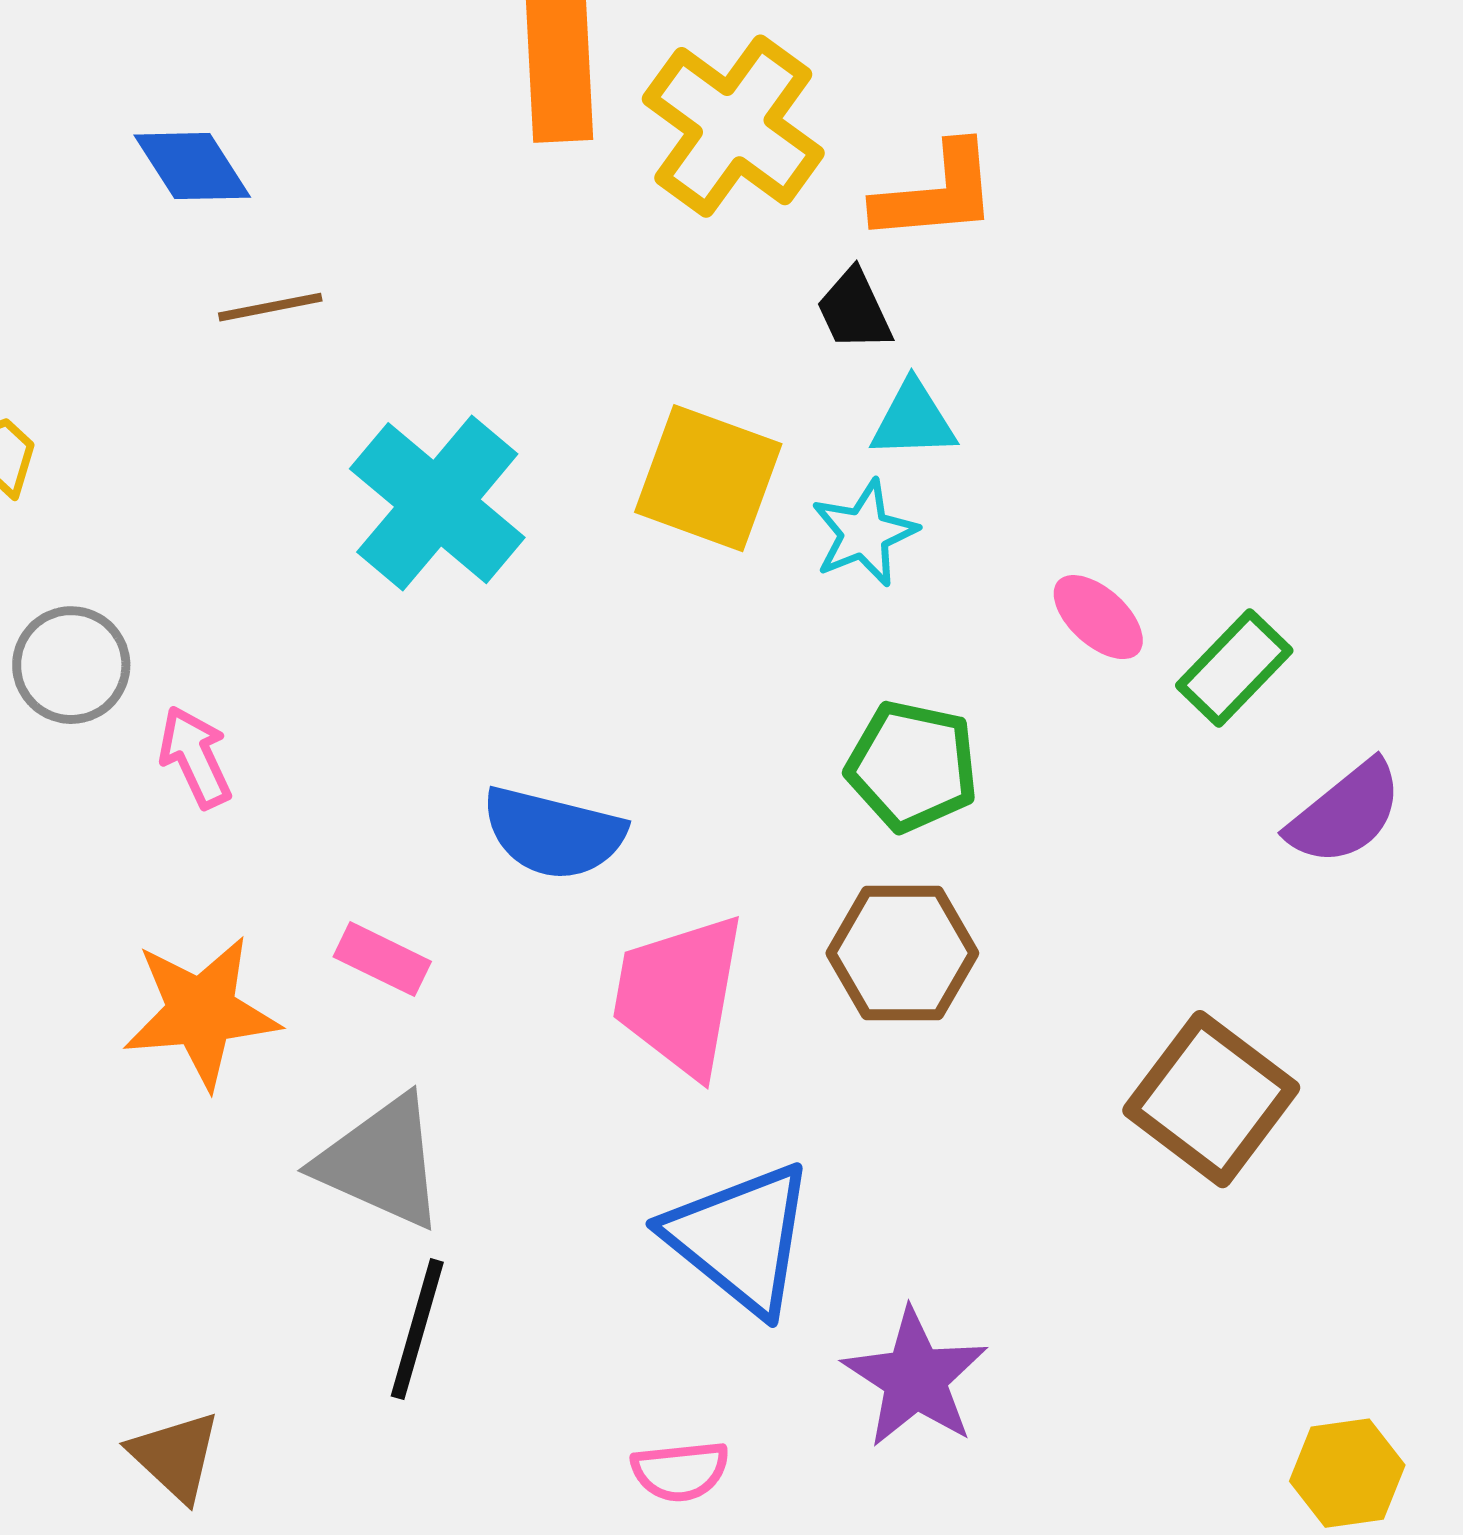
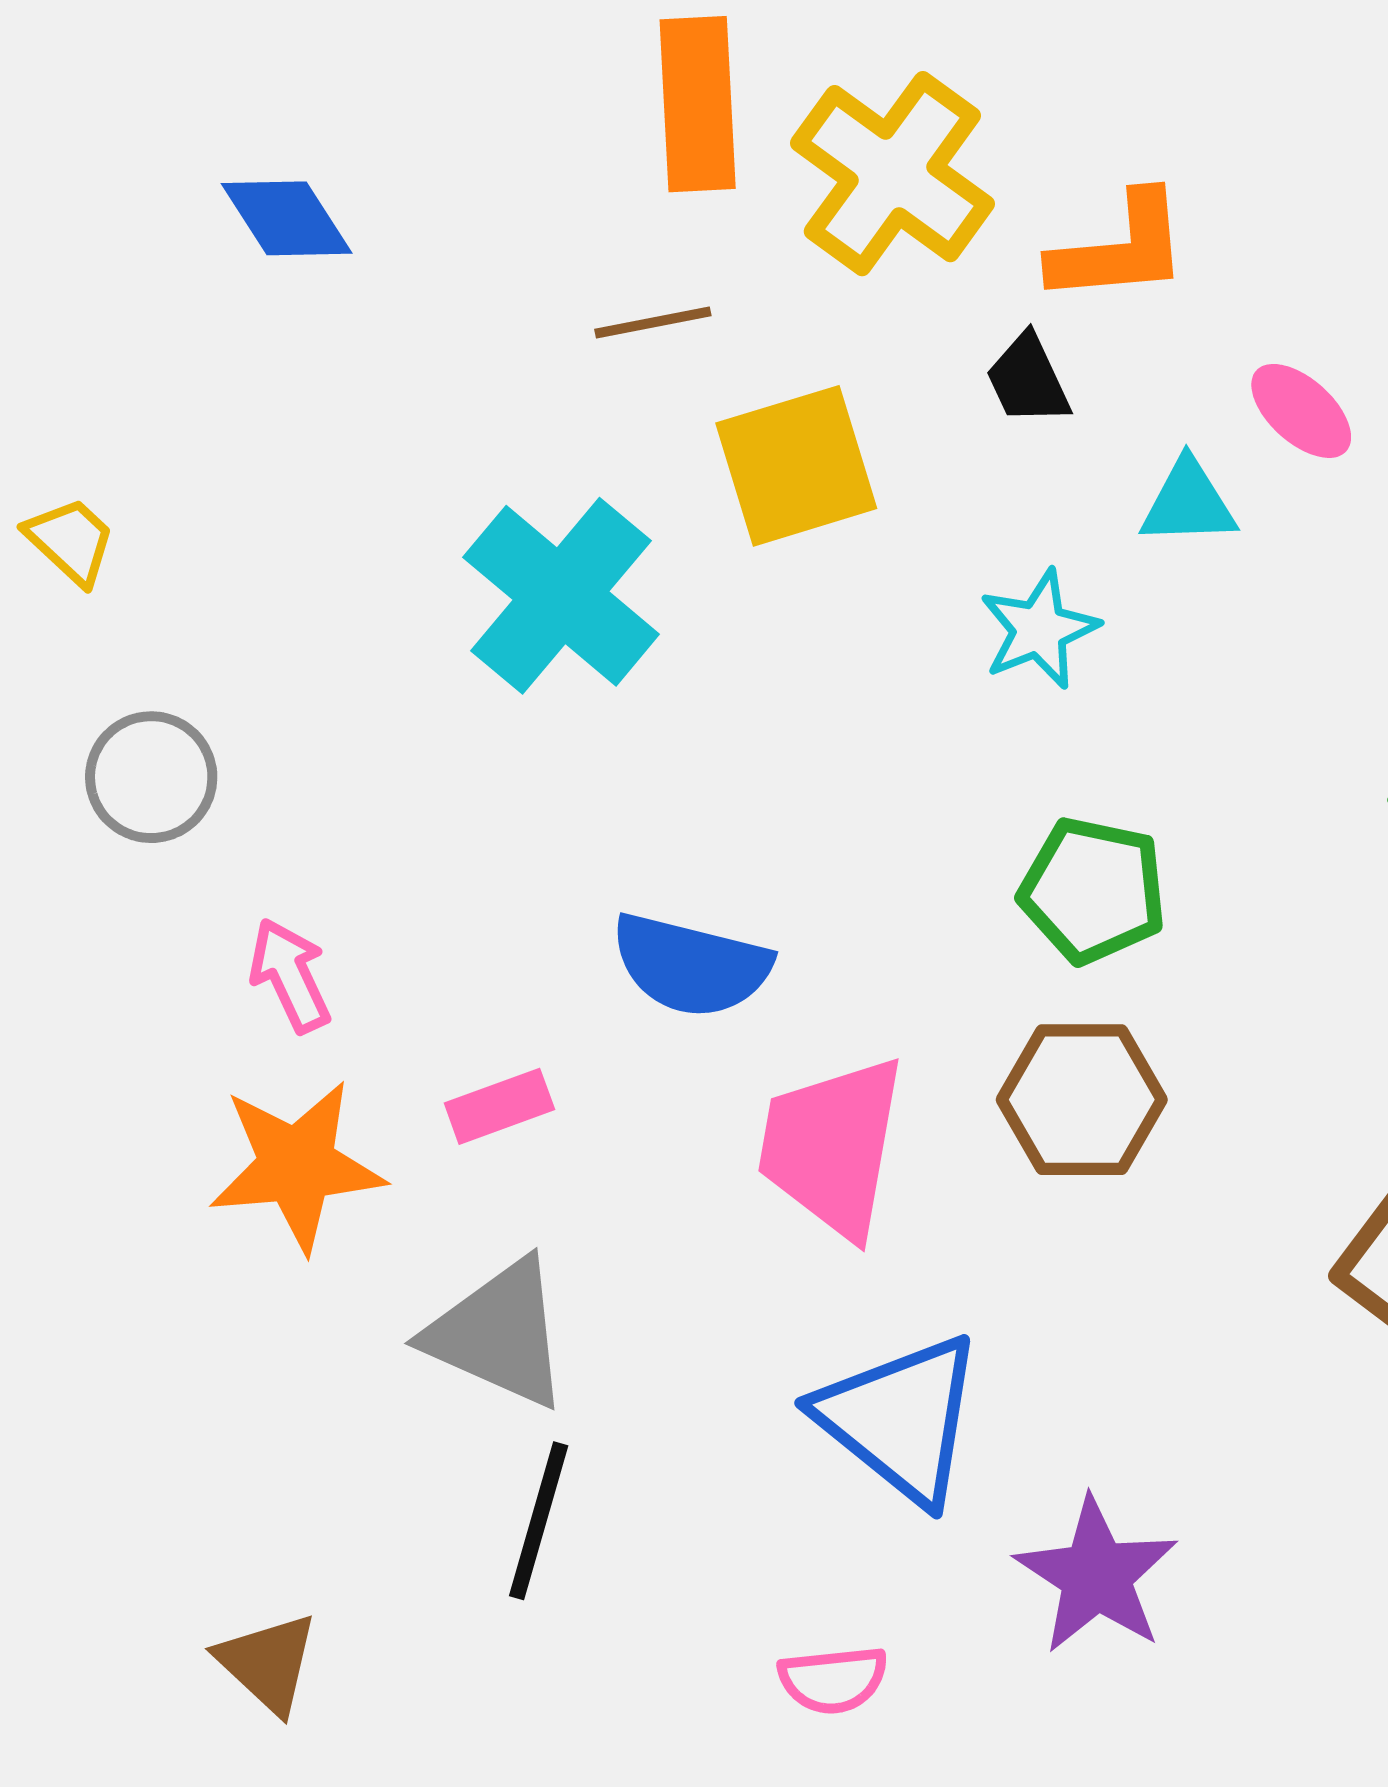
brown line: (270, 307) -> (653, 323), moved
cyan triangle: (913, 420) -> (1188, 503), moved
yellow square: (708, 478) -> (796, 466), moved, turned -37
pink ellipse: (1098, 617) -> (1301, 411), moved
pink arrow: (195, 757) -> (290, 975), moved
pink rectangle: (382, 959) -> (499, 1106), turned -46

